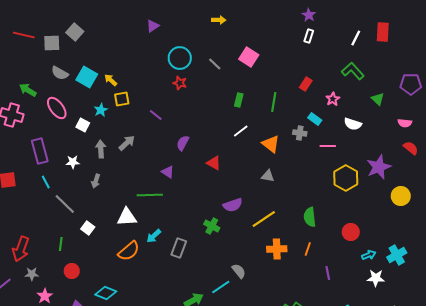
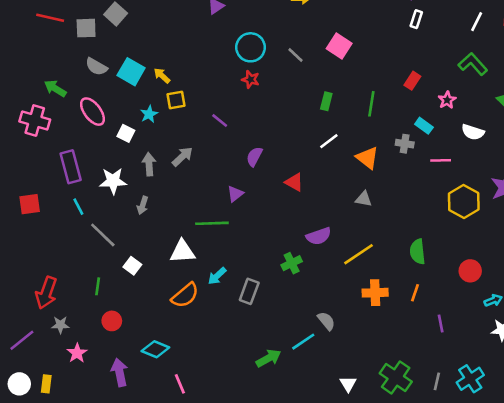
white star: (73, 162) -> (113, 181), size x1.5
purple triangle: (168, 172) -> (235, 194), turned 48
green cross: (212, 226) -> (292, 263), turned 35

